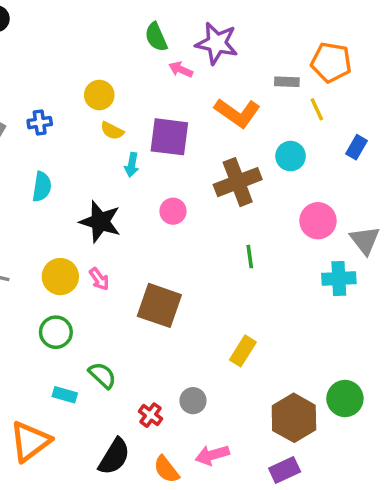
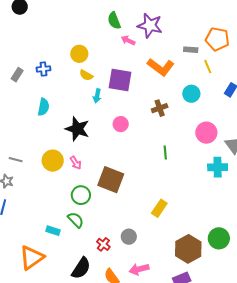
brown cross: (238, 182) -> (160, 108), size x0.6
green circle: (56, 332) -> (81, 195), moved

